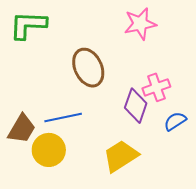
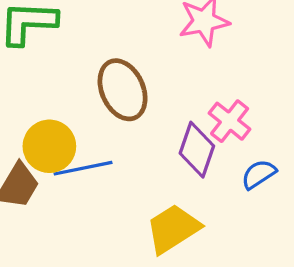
pink cross: (156, 87) -> (230, 121), turned -32
yellow circle: (49, 150) -> (49, 146), moved

